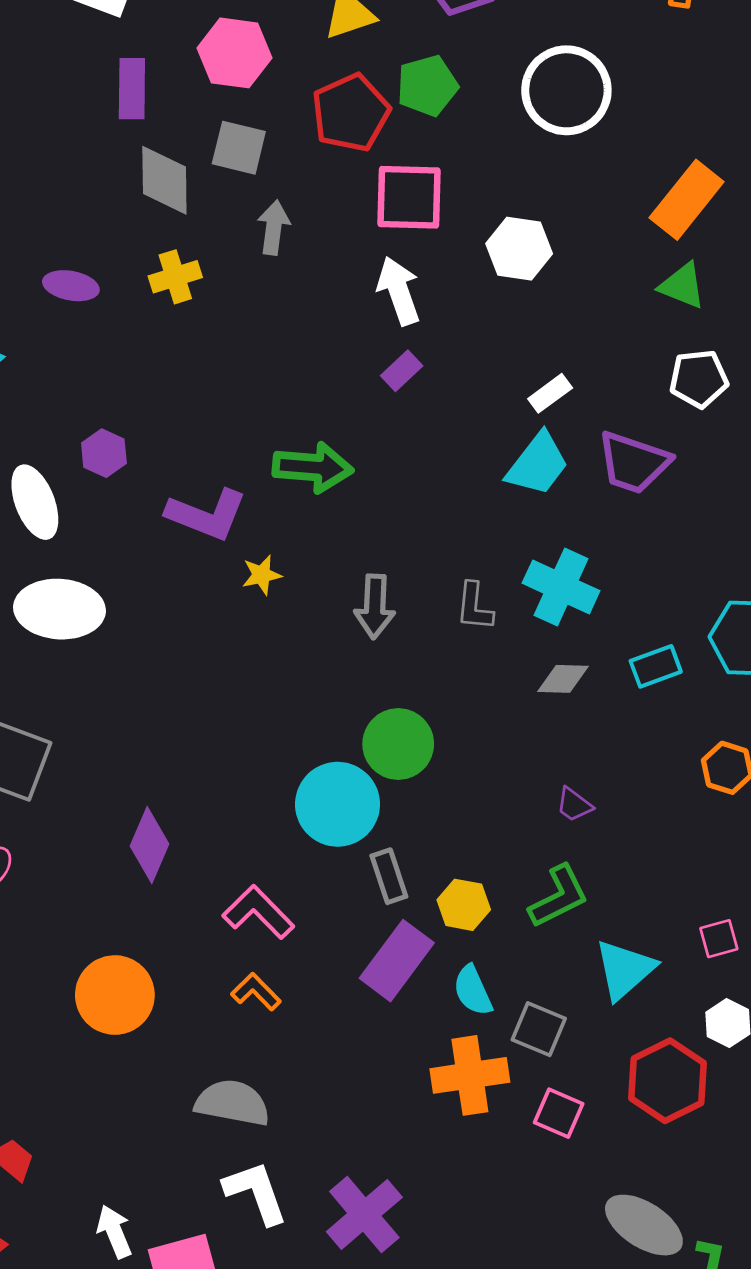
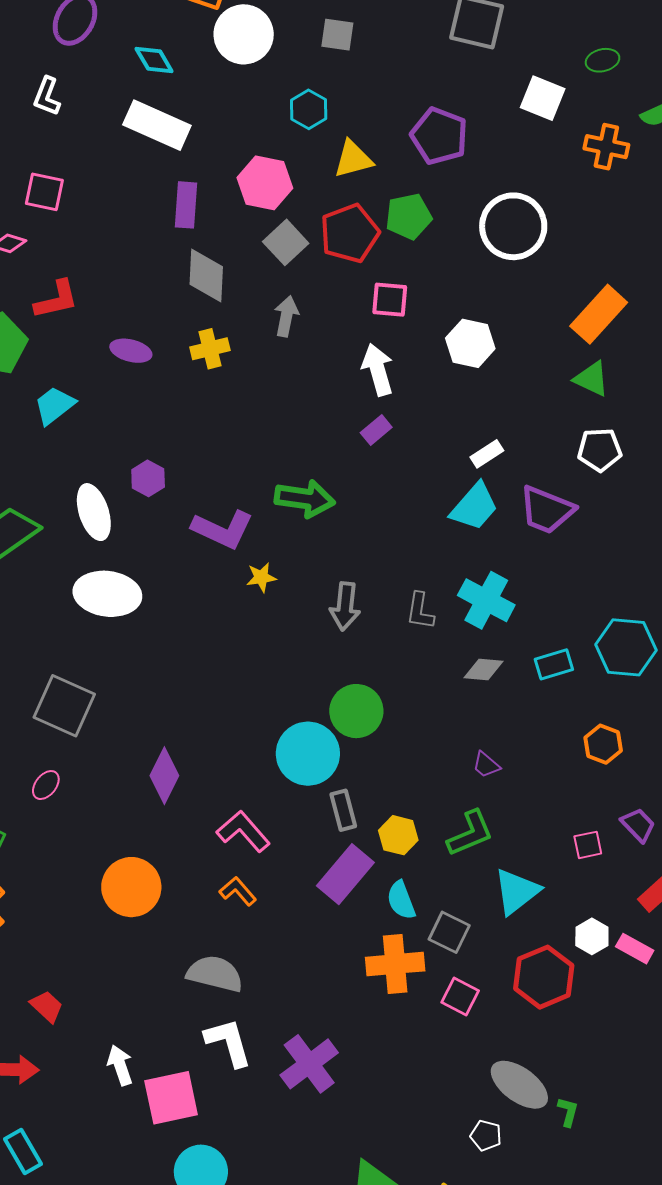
gray square: (239, 148) -> (286, 242), moved, turned 30
pink square: (409, 197) -> (390, 300), size x0.7
pink square: (719, 939) -> (588, 845), moved

